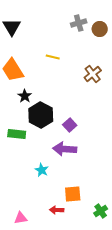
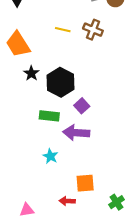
brown cross: (93, 74) -> (93, 30), moved, turned -30
black hexagon: (41, 115) -> (60, 82), moved
green rectangle: (17, 134) -> (49, 116), moved

